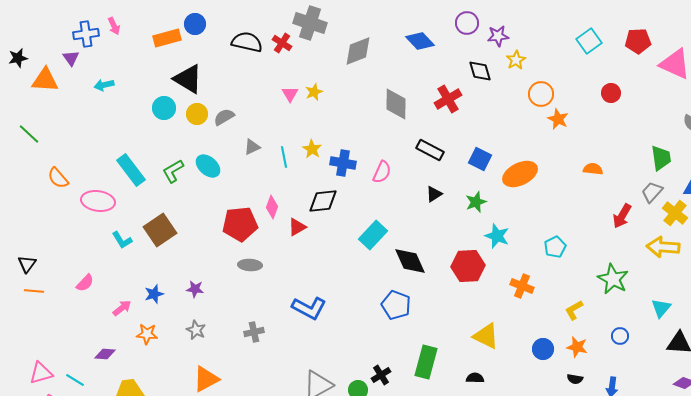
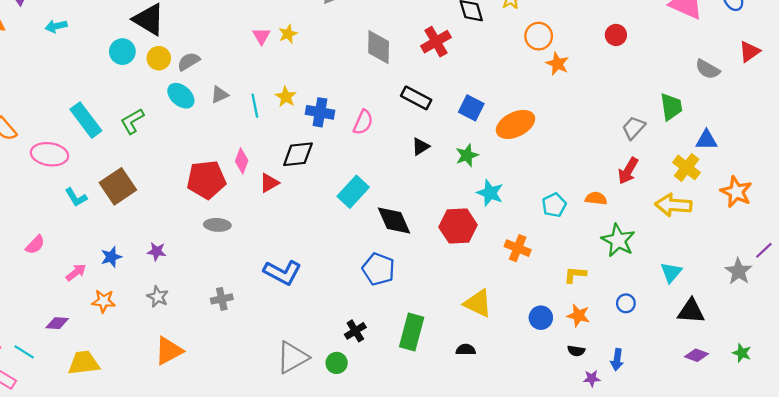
cyan ellipse: (208, 166) -> (181, 96), moved
orange semicircle: (593, 169) -> (596, 198), moved
gray trapezoid: (652, 192) -> (634, 128), moved
yellow L-shape: (574, 310) -> (575, 275), turned 35
black cross: (381, 375) -> (355, 331), moved

